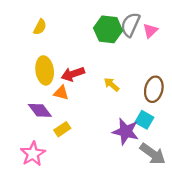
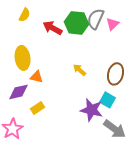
yellow semicircle: (40, 27) -> (25, 15), moved
red arrow: (73, 74) -> (53, 28), moved, turned 48
purple diamond: (40, 110) -> (19, 92), turned -65

